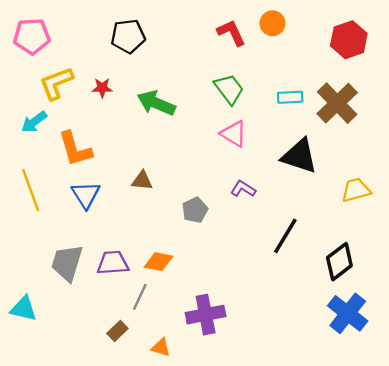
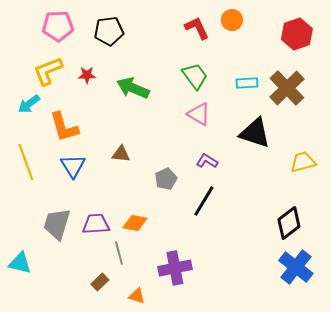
pink pentagon: (32, 36) -> (58, 26), moved
black line: (285, 236) -> (204, 201), moved
gray line: (140, 297) -> (119, 253), turned -40

